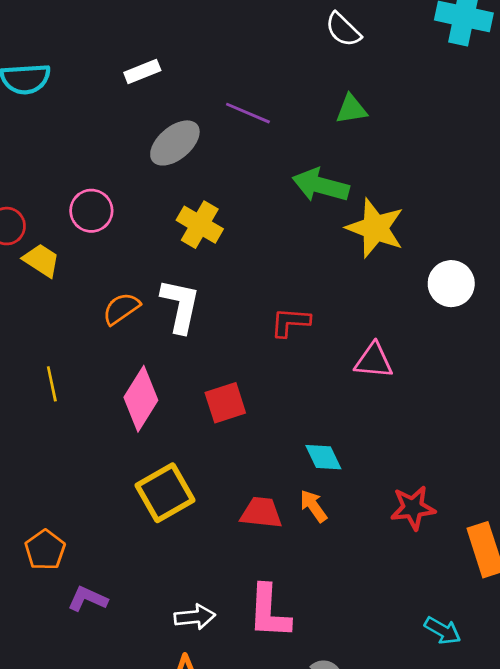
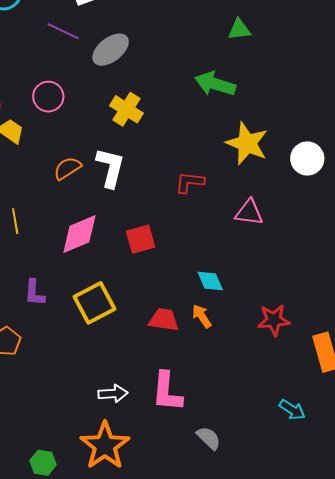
purple line: (248, 113) -> (63, 31), moved
yellow star: (375, 228) -> (247, 143), moved
pink diamond: (141, 399) -> (79, 234), turned 33
purple L-shape: (88, 599) -> (34, 293), moved, turned -112

